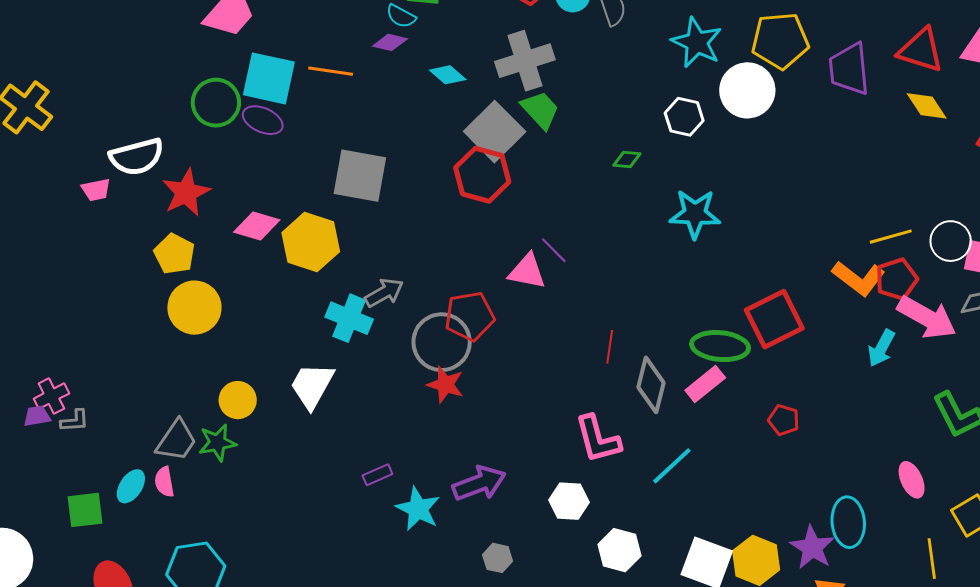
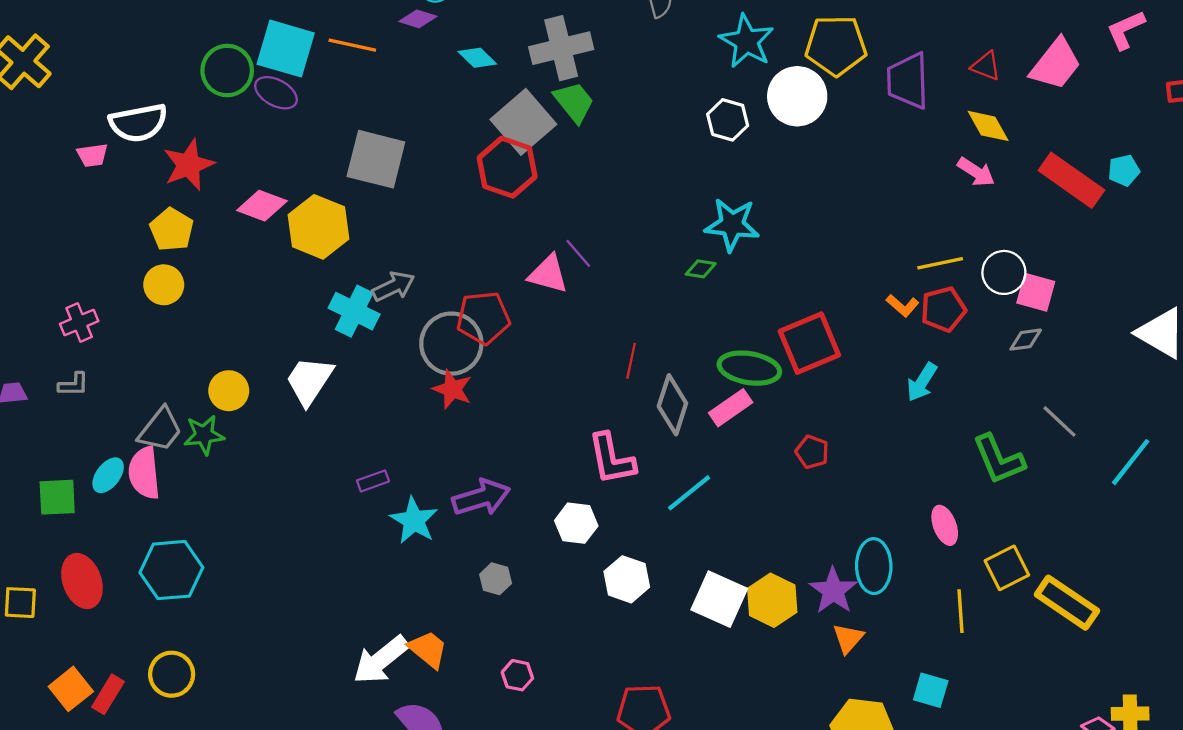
red triangle: (921, 50) -> (986, 66), size x0.6
green diamond: (627, 160) -> (701, 269), moved
orange L-shape: (859, 278) -> (903, 306), size x0.6
yellow circle: (194, 308) -> (164, 285), moved, size x0.7
pink arrow: (927, 317) -> (976, 172), moved, size x0.6
pink cross: (51, 396) -> (79, 322), moved
gray L-shape: (75, 421) -> (73, 385), moved
pink semicircle: (164, 482) -> (144, 473), size x1.6

